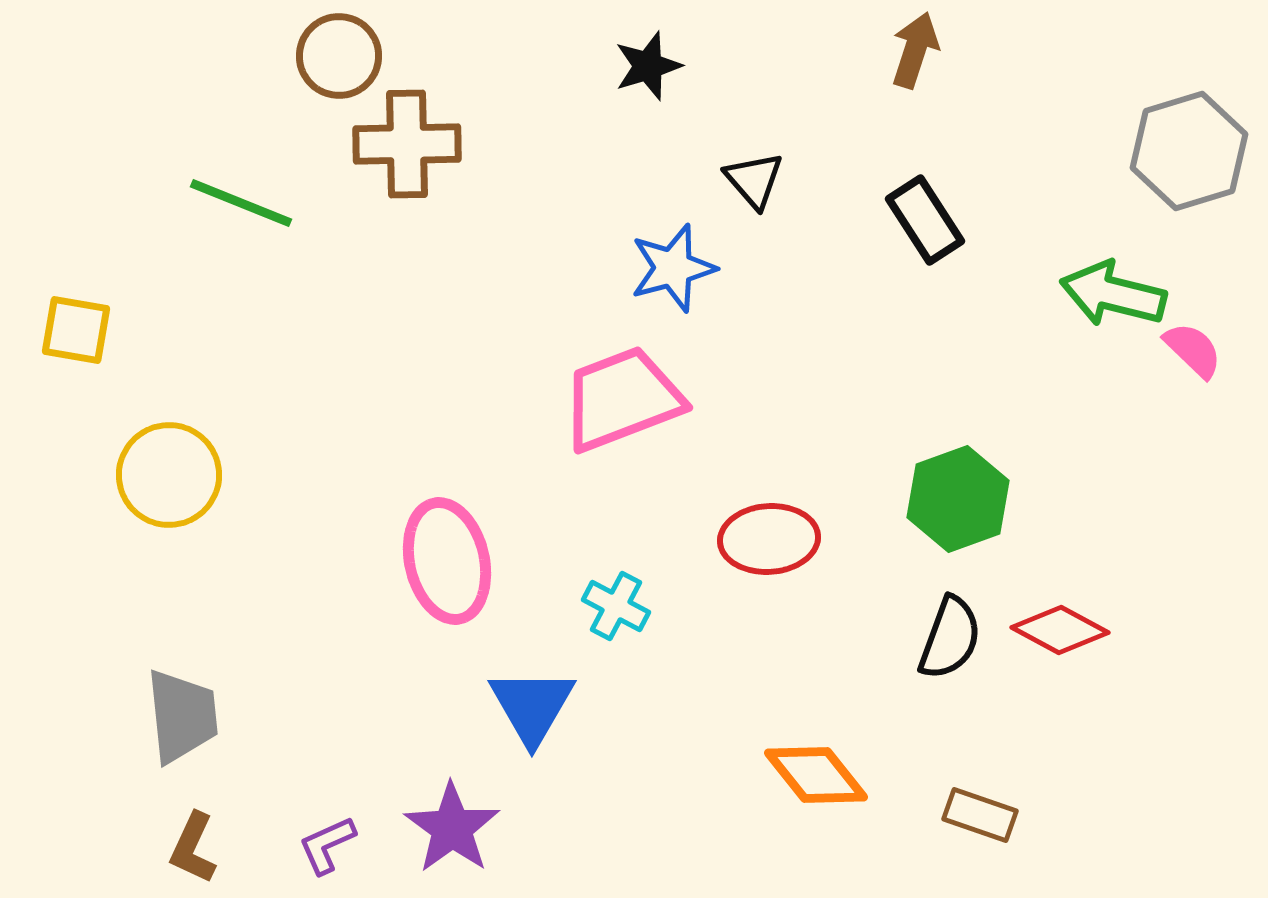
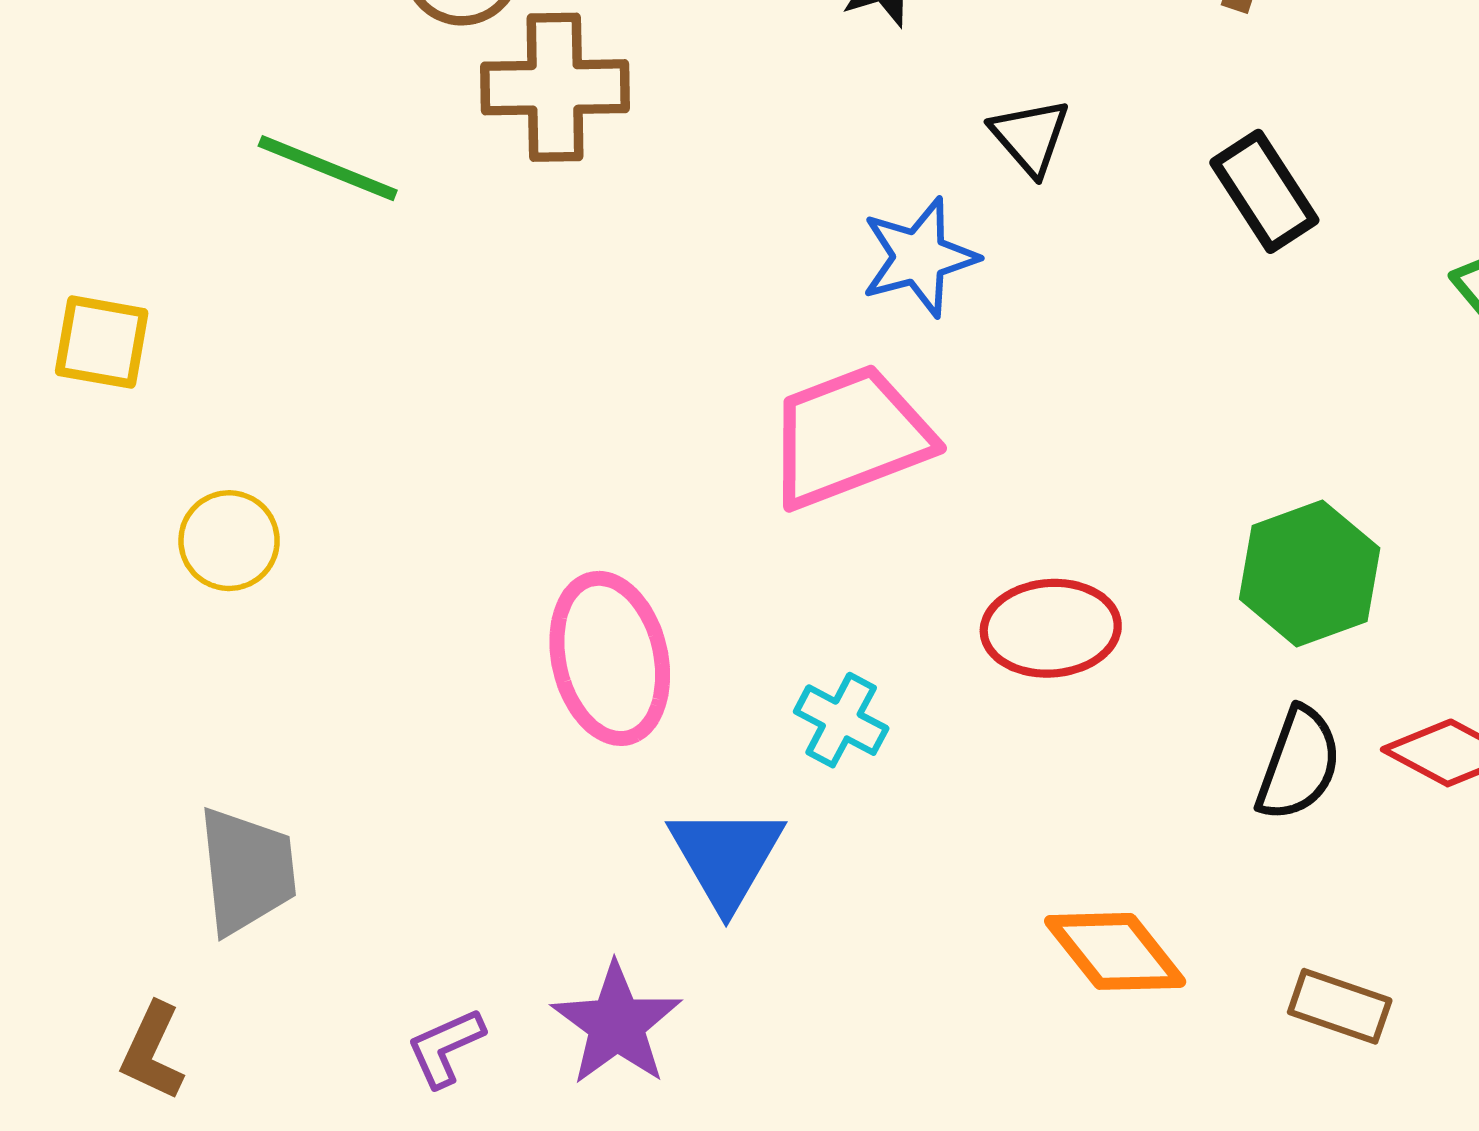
yellow circle: (169, 475) -> (229, 541), size x0.7
brown L-shape: (193, 848) -> (152, 1051), moved

